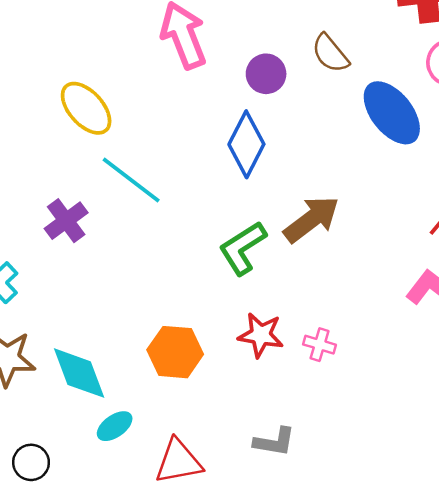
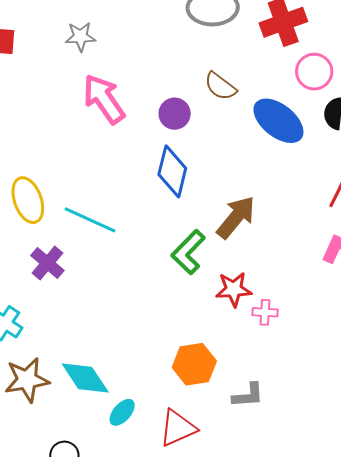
yellow ellipse: (86, 108) -> (28, 200), moved, turned 36
red star: (261, 335) -> (234, 289), moved
orange hexagon: (175, 352) -> (194, 364), moved

